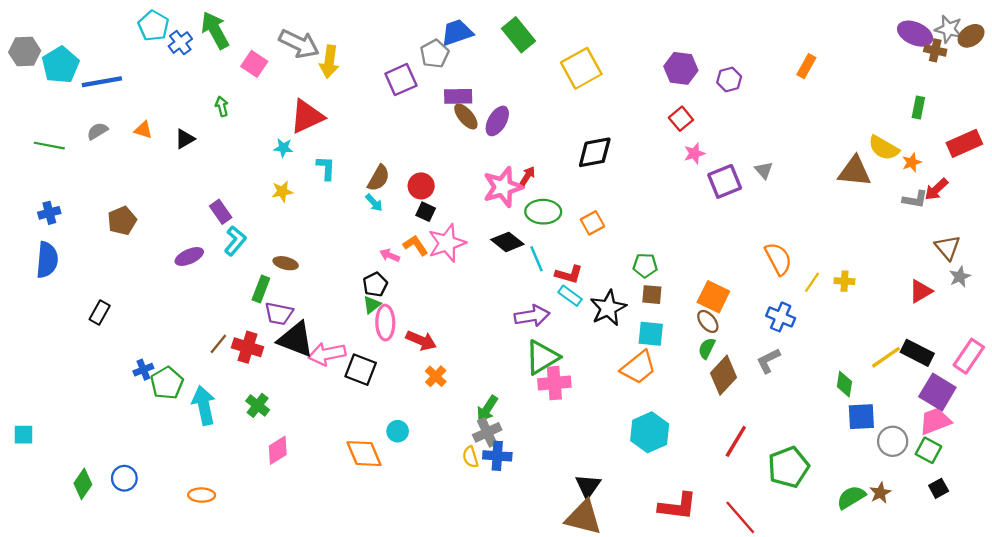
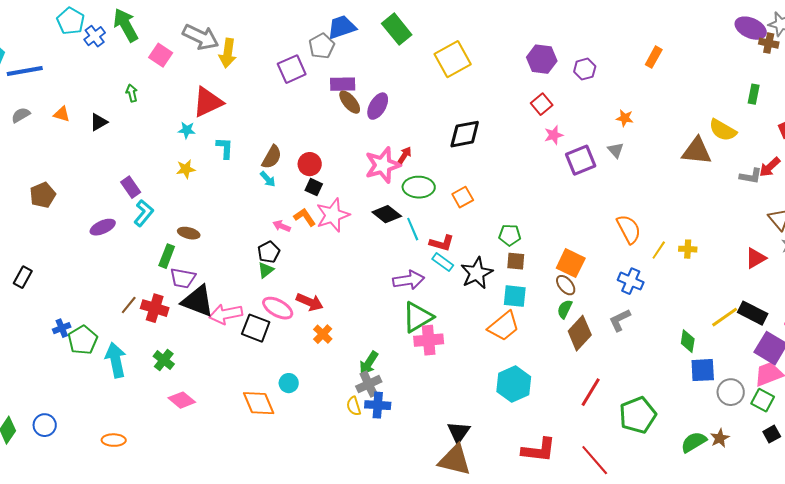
orange star: (912, 162) -> (625, 118), moved, turned 30
pink ellipse: (385, 323) -> (278, 308), moved, turned -60
pink diamond: (278, 450) -> (182, 400), turned 72

